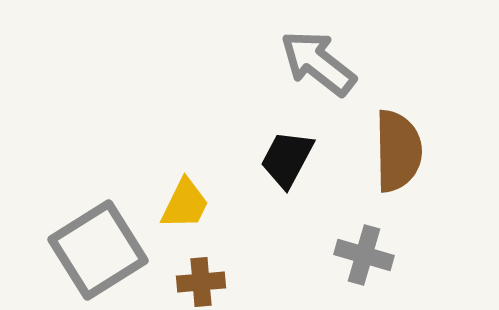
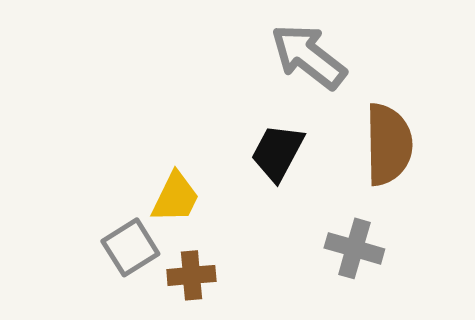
gray square: (98, 250) -> (130, 247), moved, size x0.6

